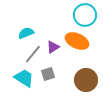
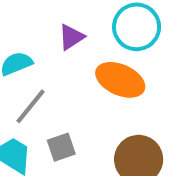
purple triangle: (53, 47) -> (71, 37), moved

